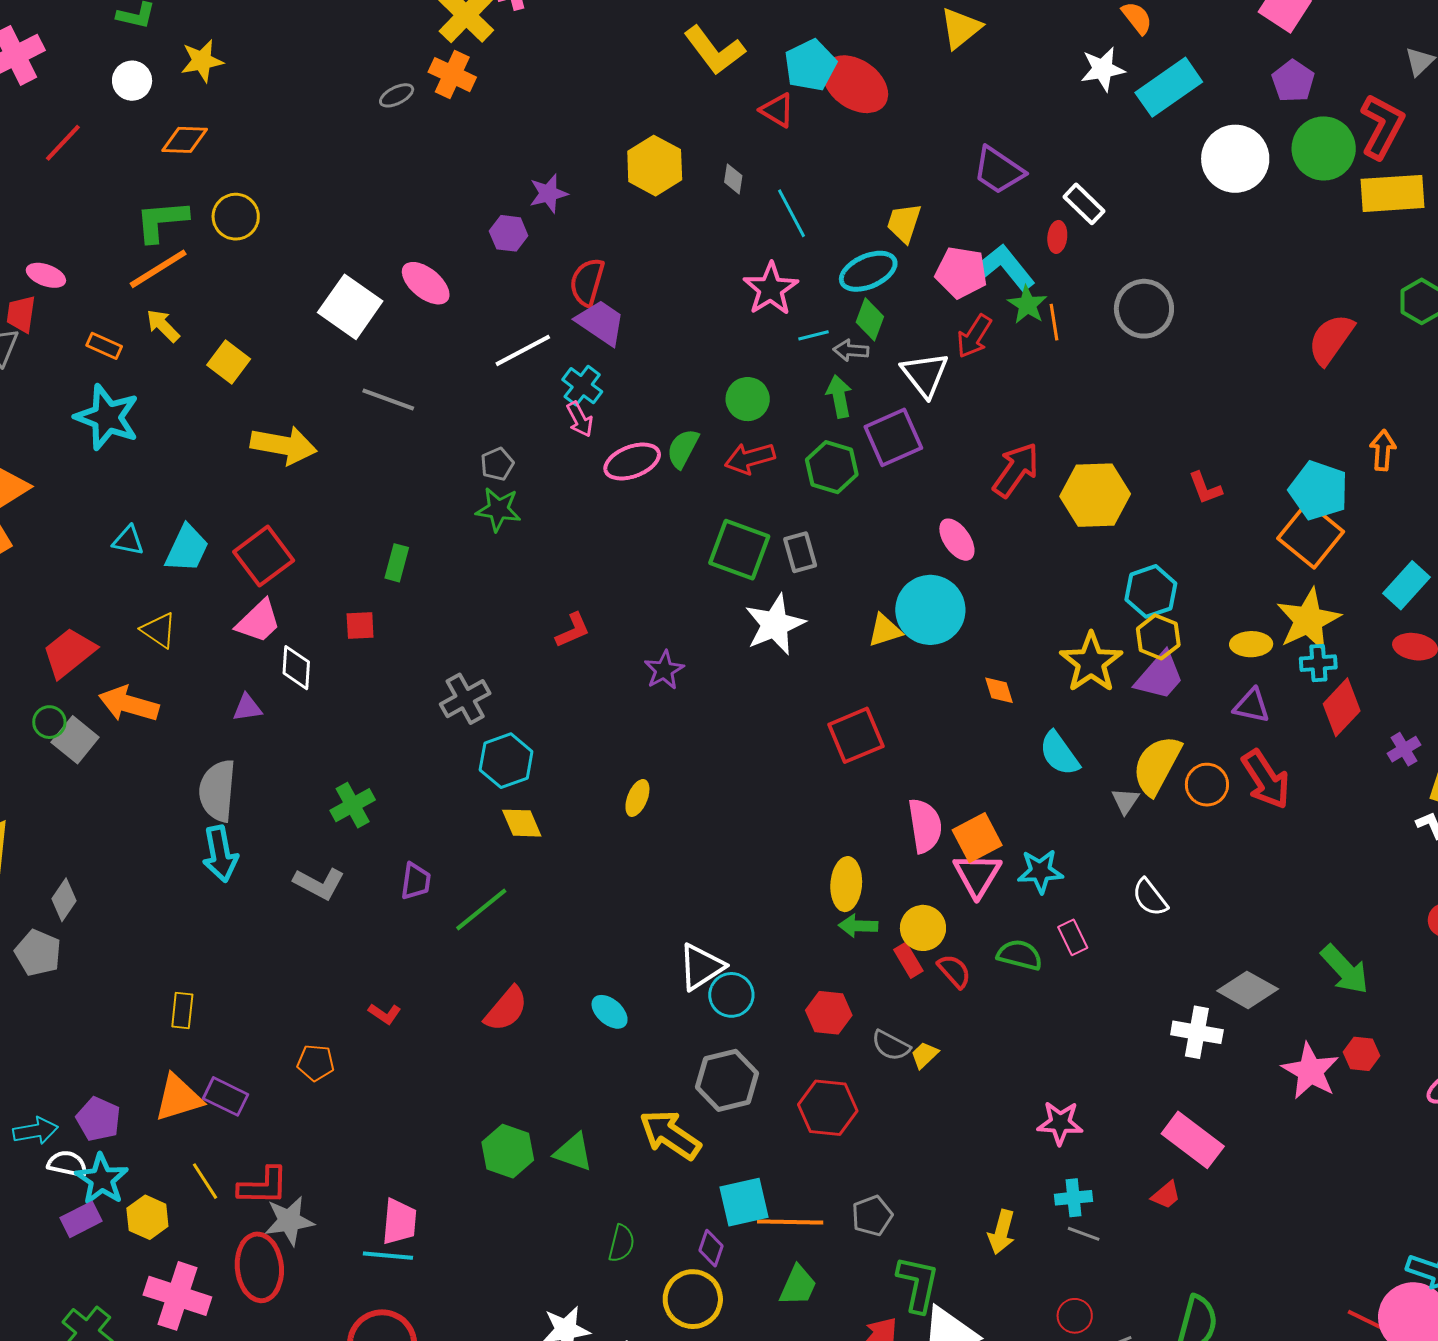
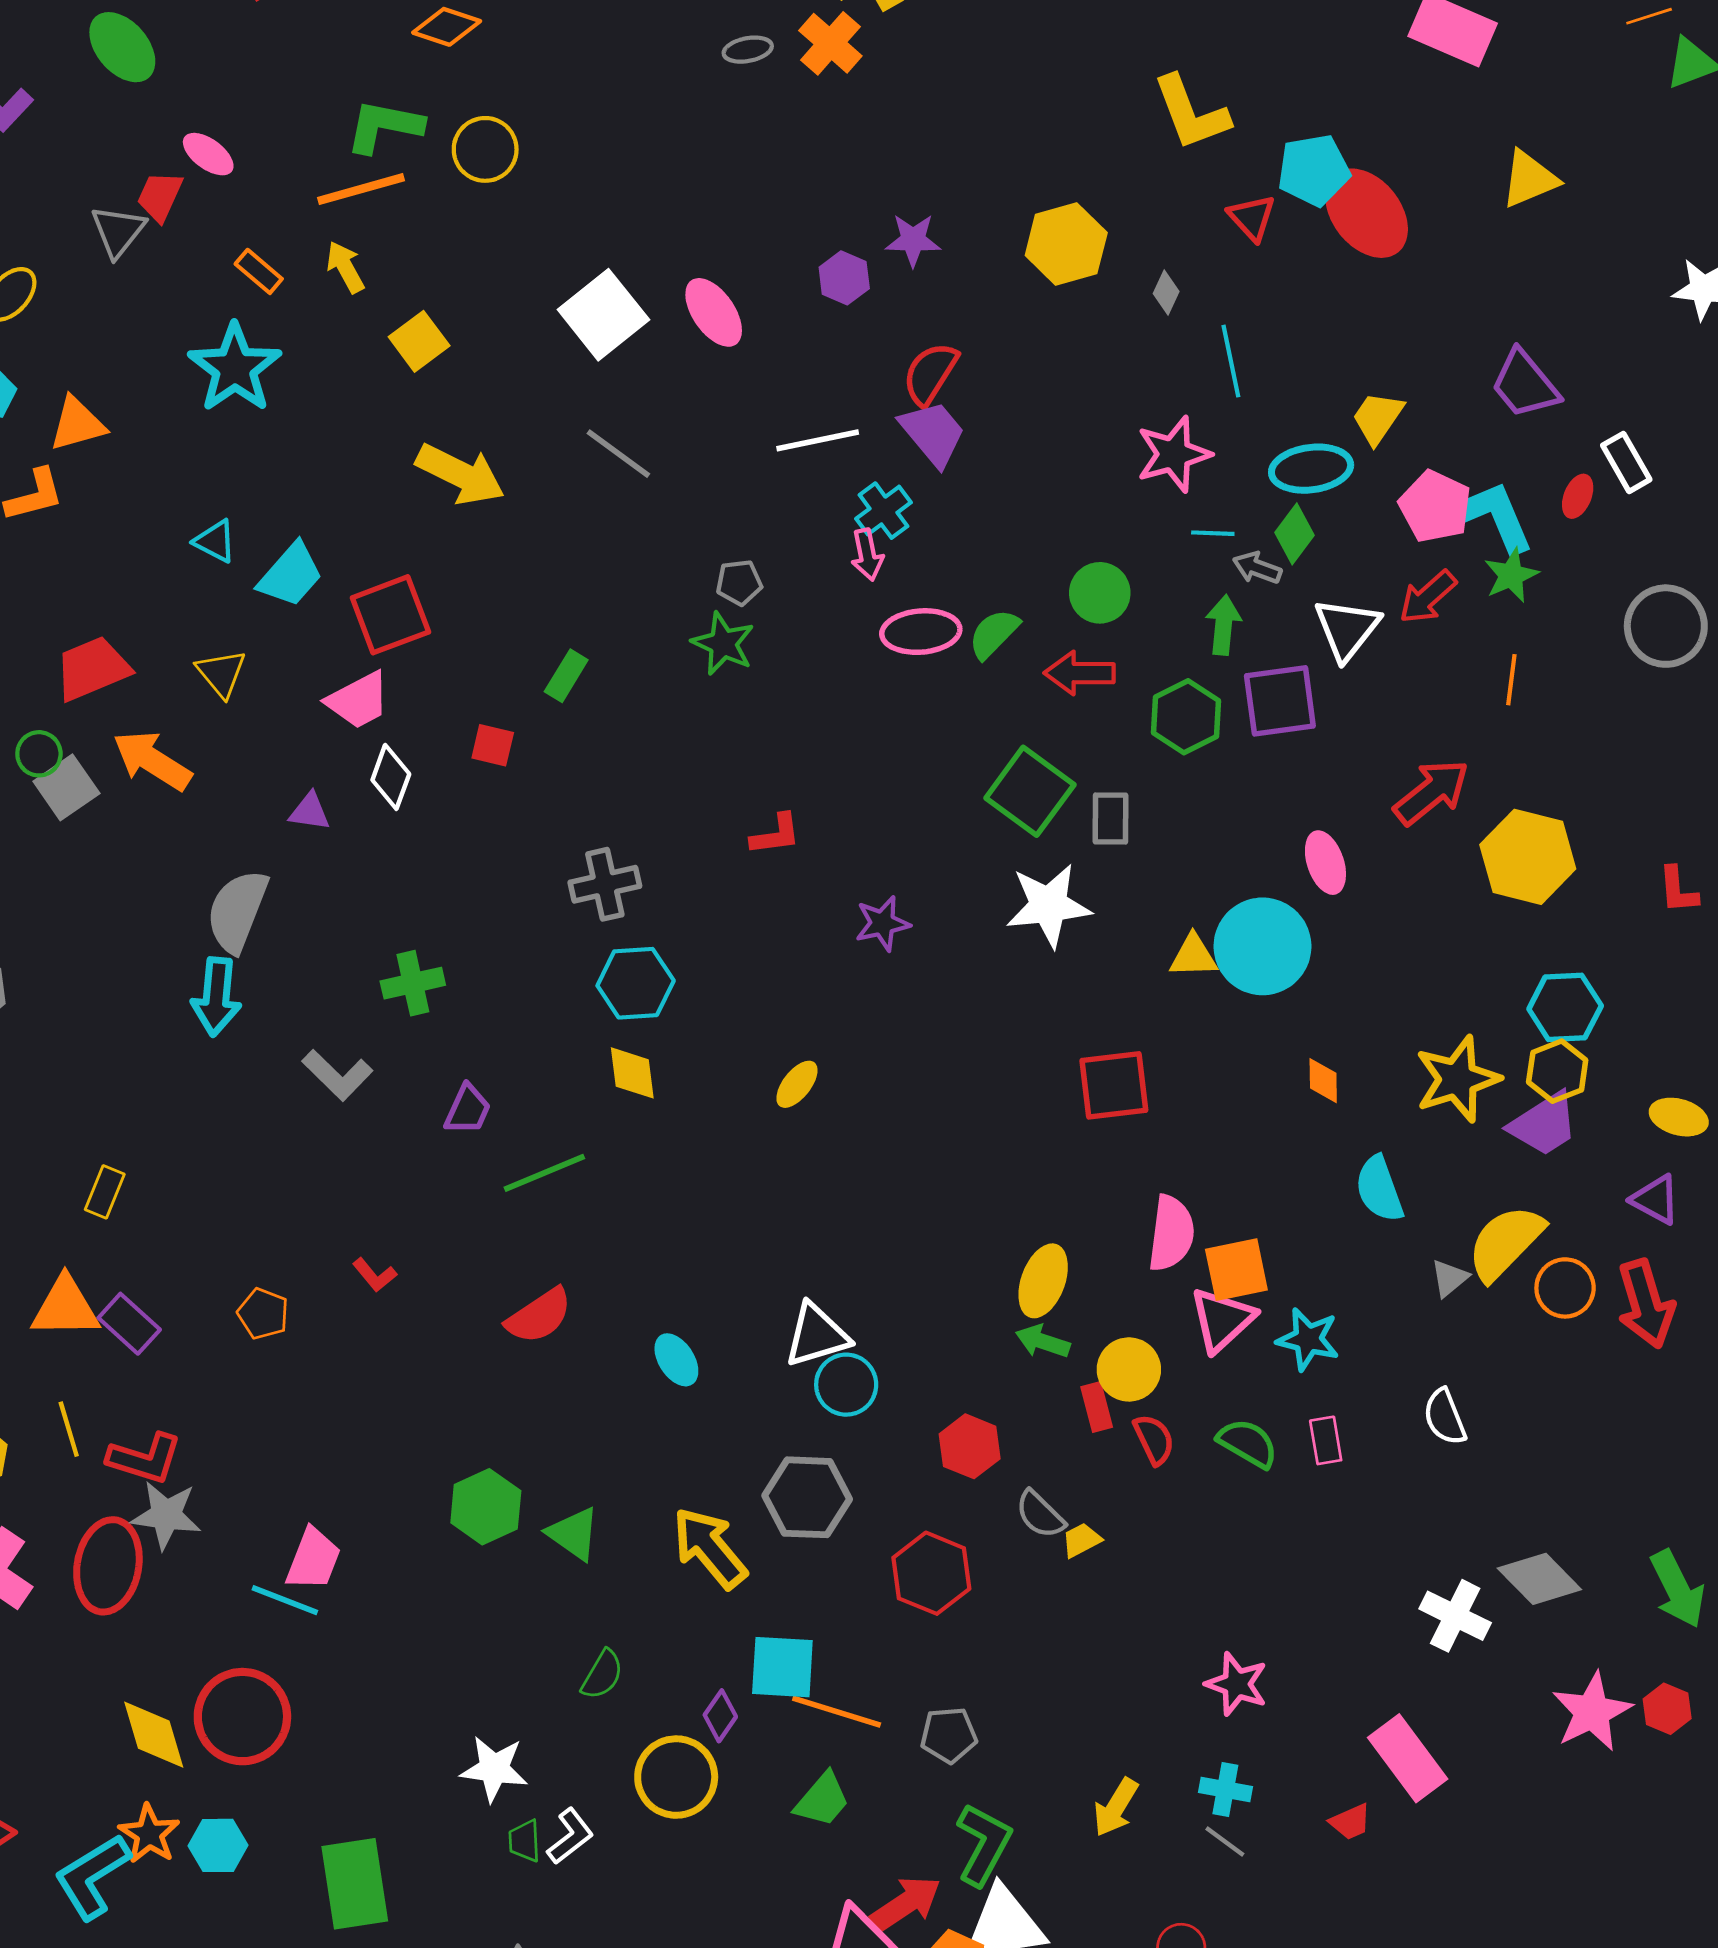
orange line: (1054, 322) -> (1511, 680), moved

